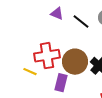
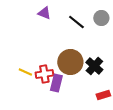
purple triangle: (57, 14) -> (44, 13), moved
red cross: (47, 56) -> (44, 74), moved, size x0.7

